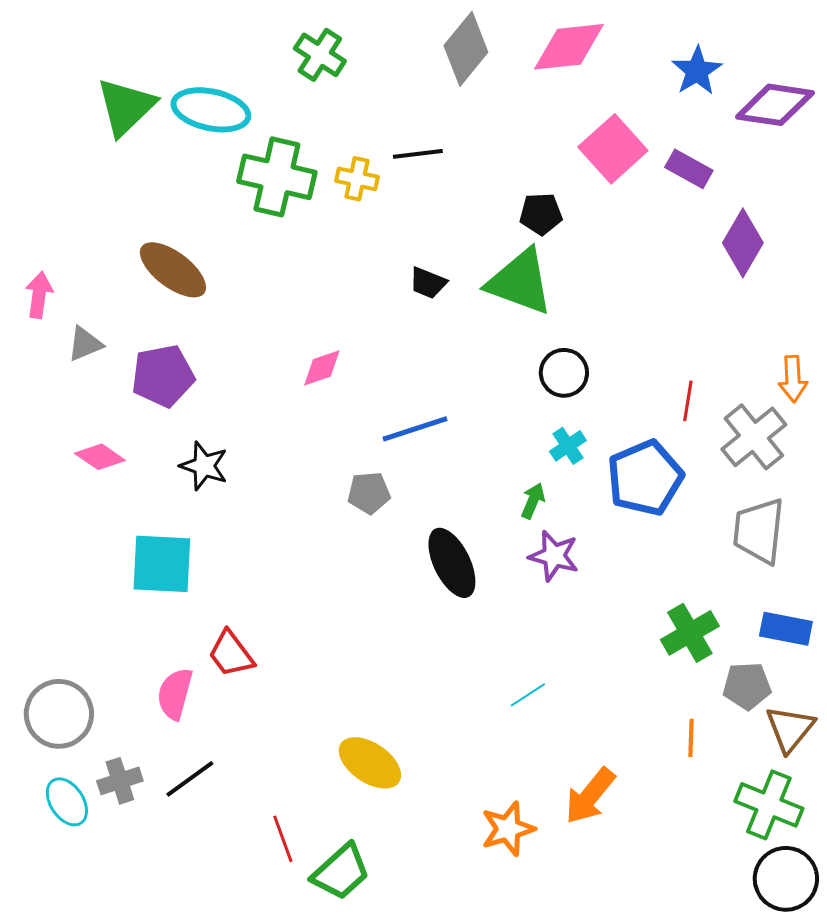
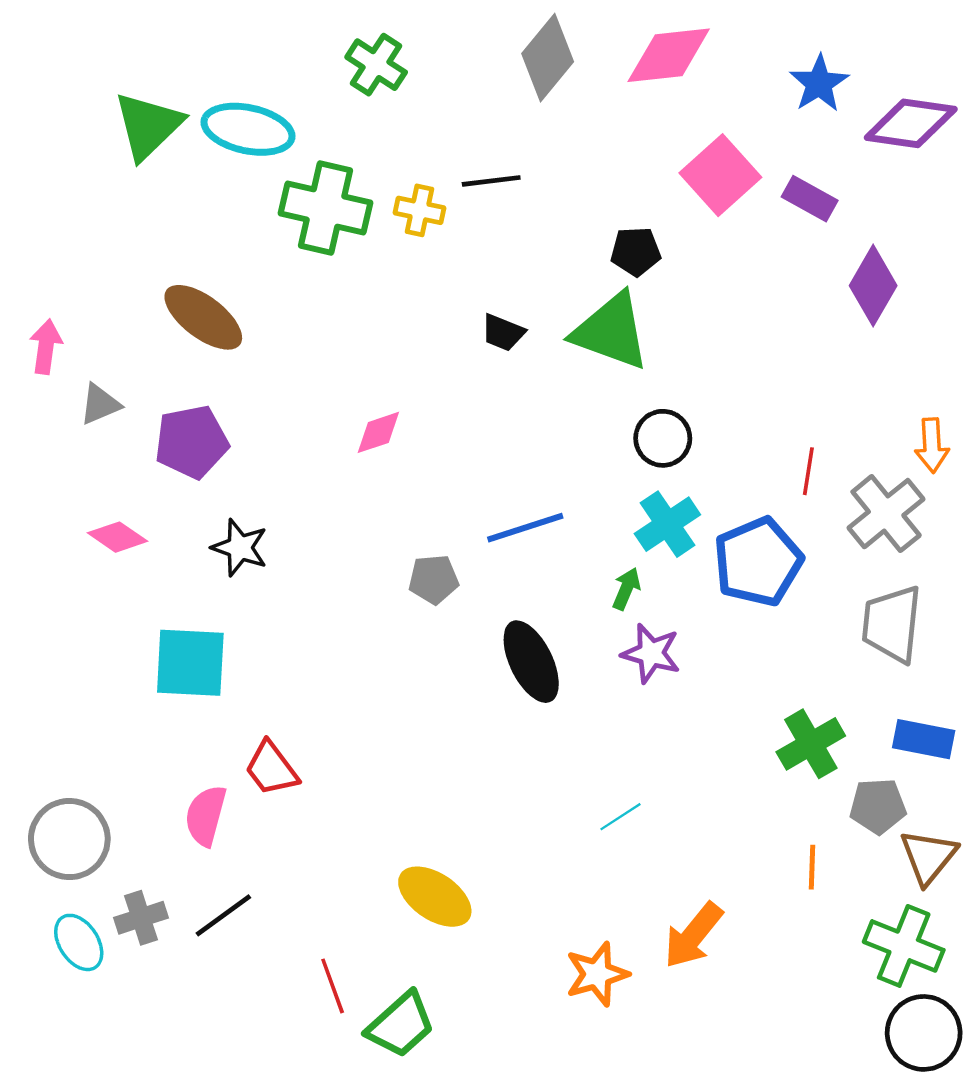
blue line: (415, 429) -> (525, 528), moved
cyan cross: (568, 446) -> (667, 524), size x1.5

